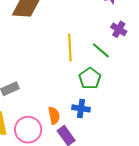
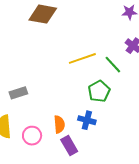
yellow line: (70, 48) -> (82, 58), turned 68
pink circle: (28, 130) -> (32, 136), size x0.7

